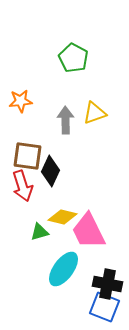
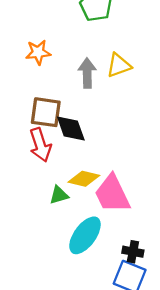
black diamond: (50, 171) -> (71, 129), turned -44
black cross: (108, 284) -> (133, 252), size x0.7

